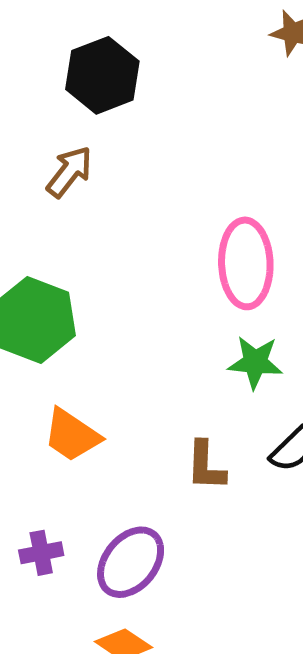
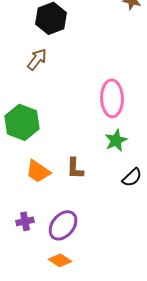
green star: (255, 362) -> (116, 140), turned -30
brown L-shape: (206, 466) -> (75, 168), moved

